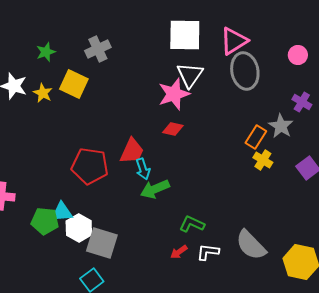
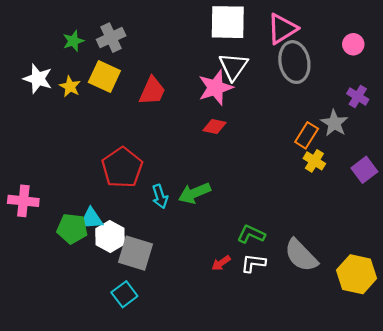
gray cross: (98, 49) -> (111, 38), moved
red trapezoid: (132, 151) -> (152, 91), moved
red pentagon: (90, 166) -> (122, 168), turned 30
cyan arrow: (143, 169) -> (160, 196), moved
green L-shape: (192, 224) -> (251, 234), moved

